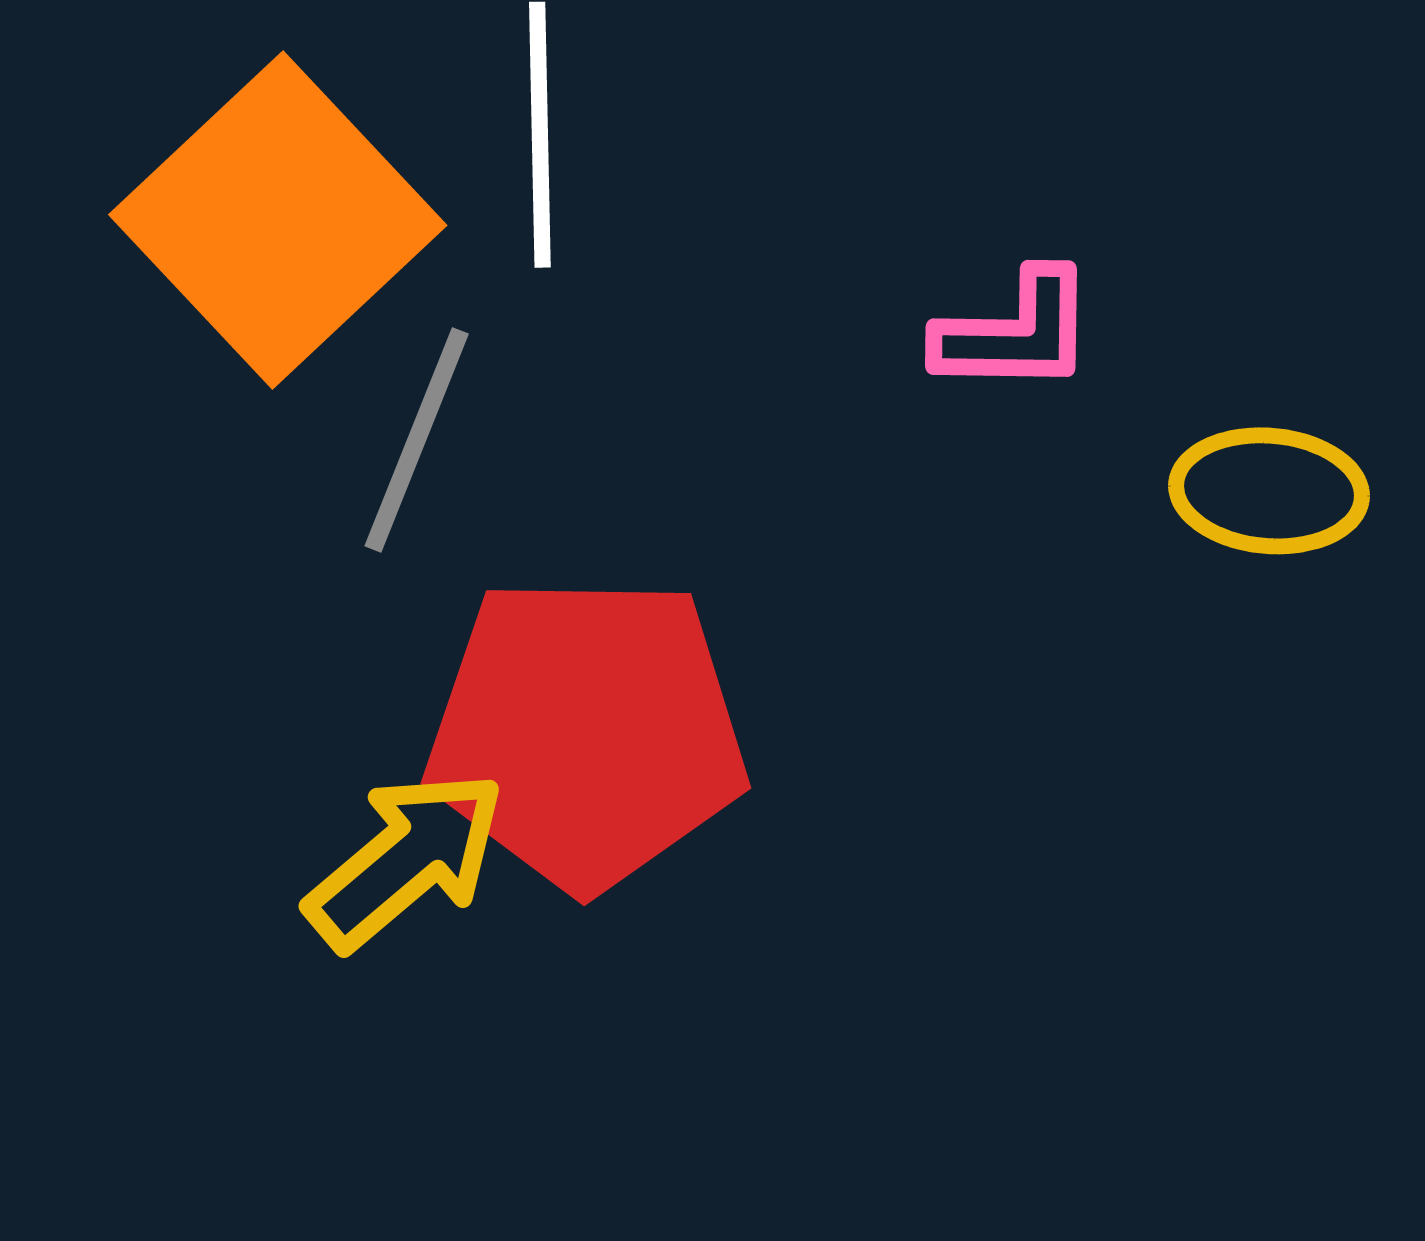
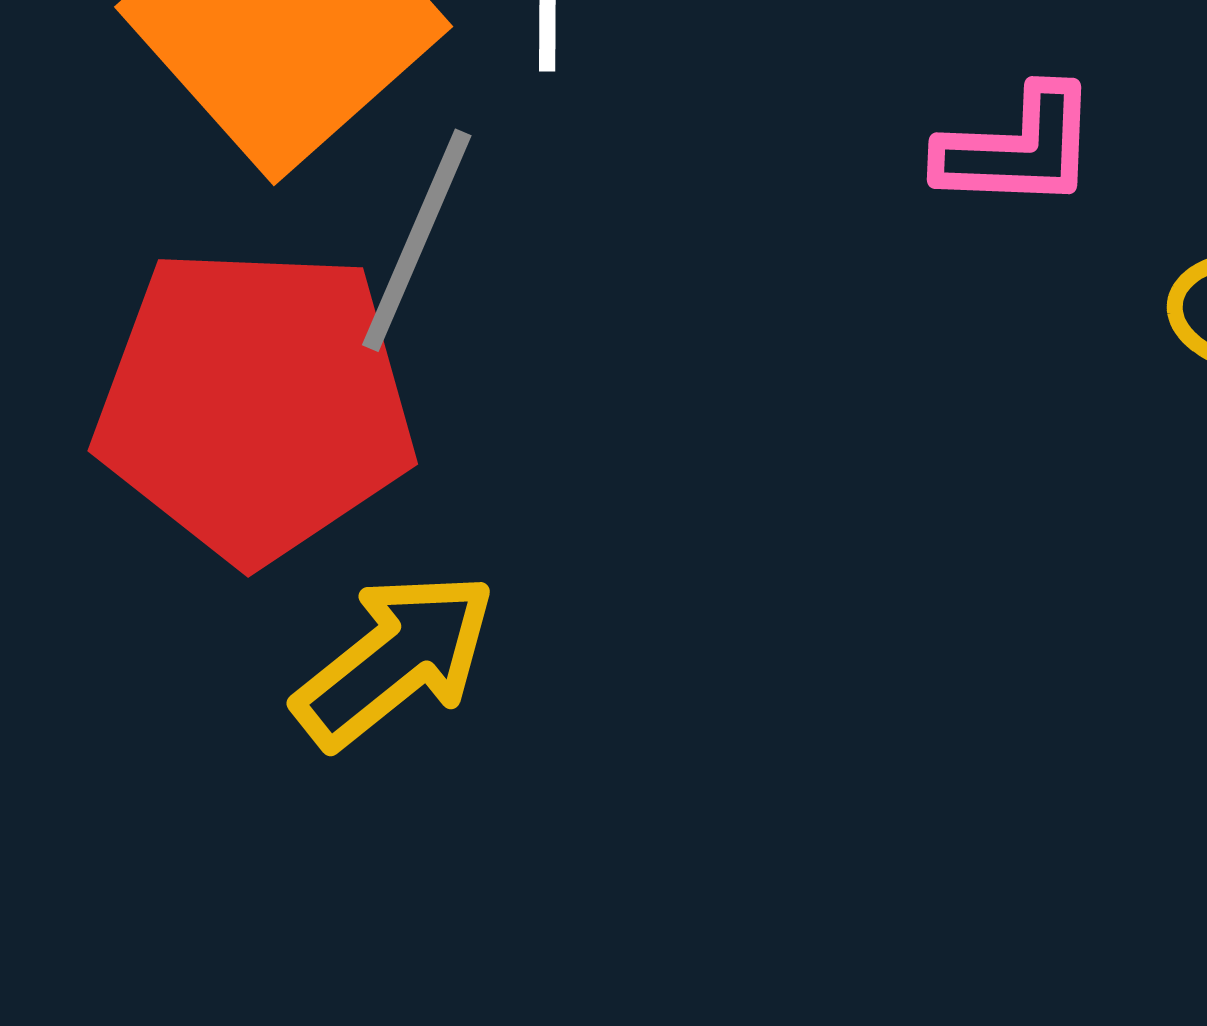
red pentagon: (587, 732) -> (255, 404), moved

